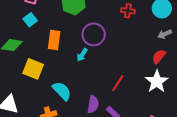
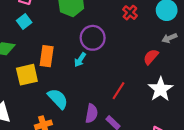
red cross: (128, 11) -> (130, 13), turned 32
orange rectangle: (54, 40) -> (47, 56), moved
red semicircle: (159, 57) -> (151, 57), moved
yellow square: (33, 69) -> (27, 75), turned -35

